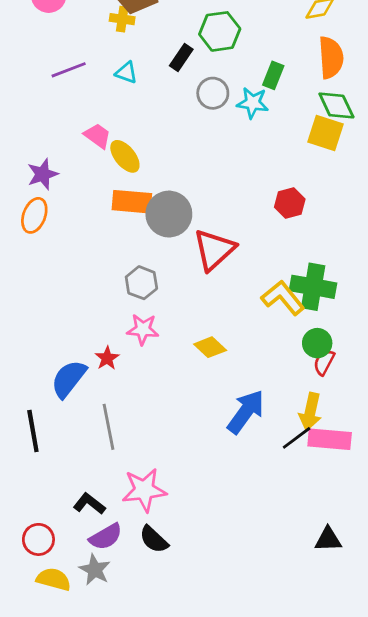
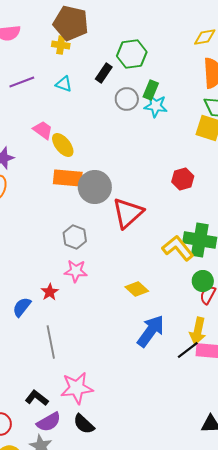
green rectangle: (273, 75) -> (151, 90), moved
yellow diamond: (210, 347) -> (137, 289), moved
blue semicircle: (69, 379) -> (22, 307), size x0.7

